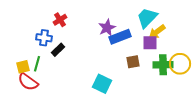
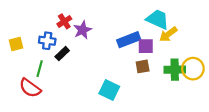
cyan trapezoid: (147, 18) -> (158, 19), turned 70
purple star: (107, 28) -> (83, 30), moved
purple square: (150, 43) -> (146, 46), moved
yellow square: (23, 67) -> (16, 44), moved

